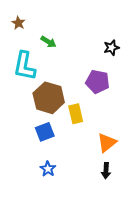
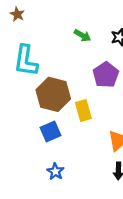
green arrow: (48, 42) -> (82, 35), moved
purple pentagon: (98, 82) -> (106, 75), turned 30

